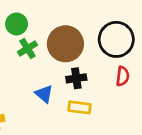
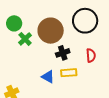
red semicircle: (123, 76) -> (91, 55), moved
blue triangle: (44, 94) -> (48, 77), moved

